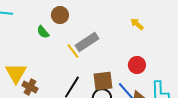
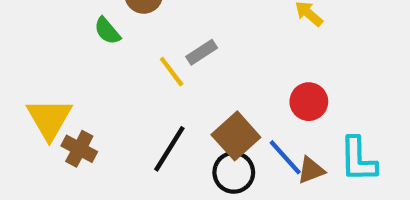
gray rectangle: (87, 42) -> (202, 52), size x0.6
brown square: (103, 81) -> (236, 136), turned -35

